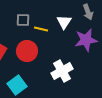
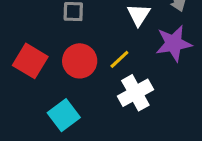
yellow line: (41, 29) -> (119, 59), moved, turned -56

